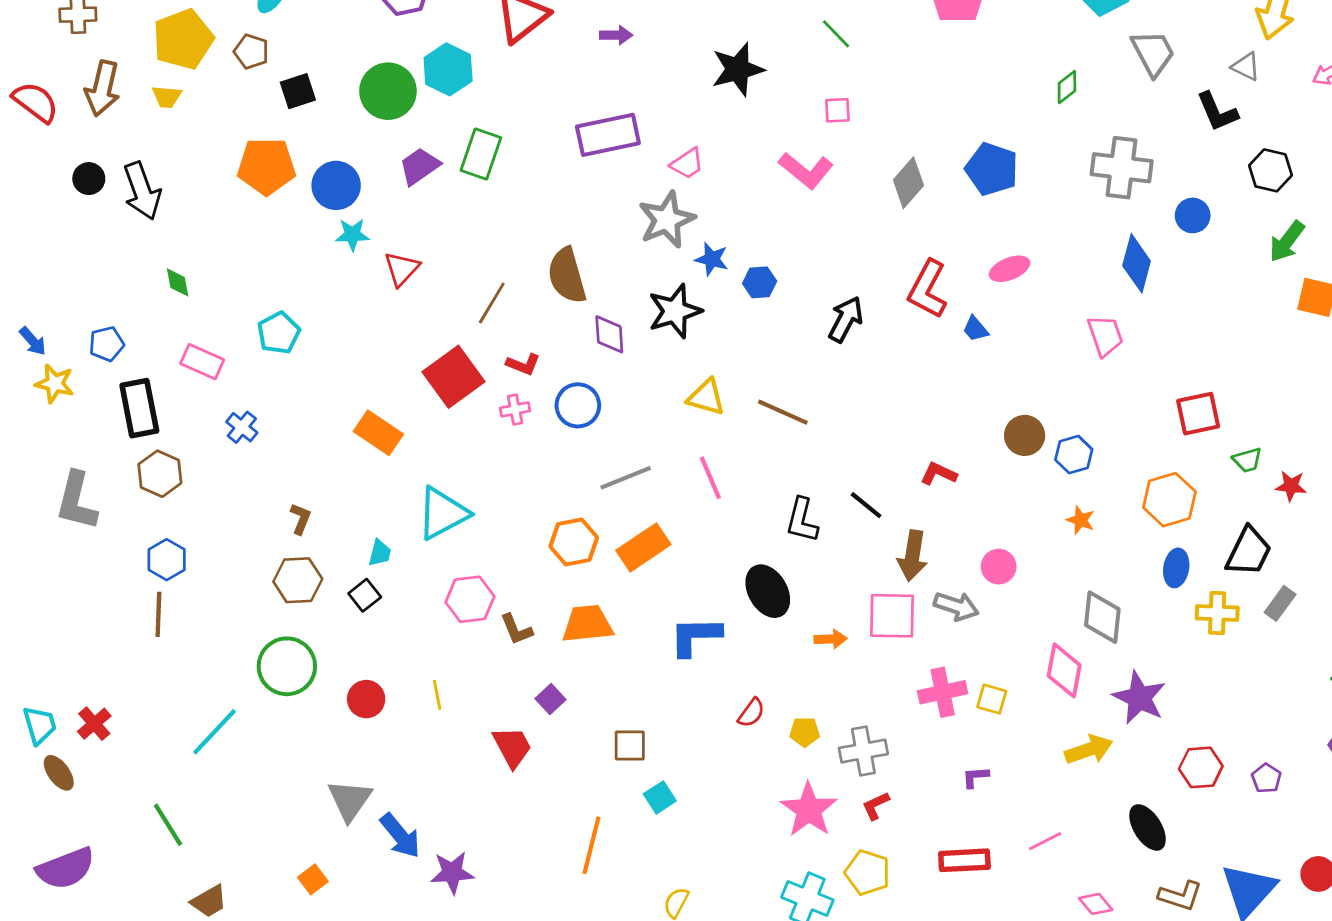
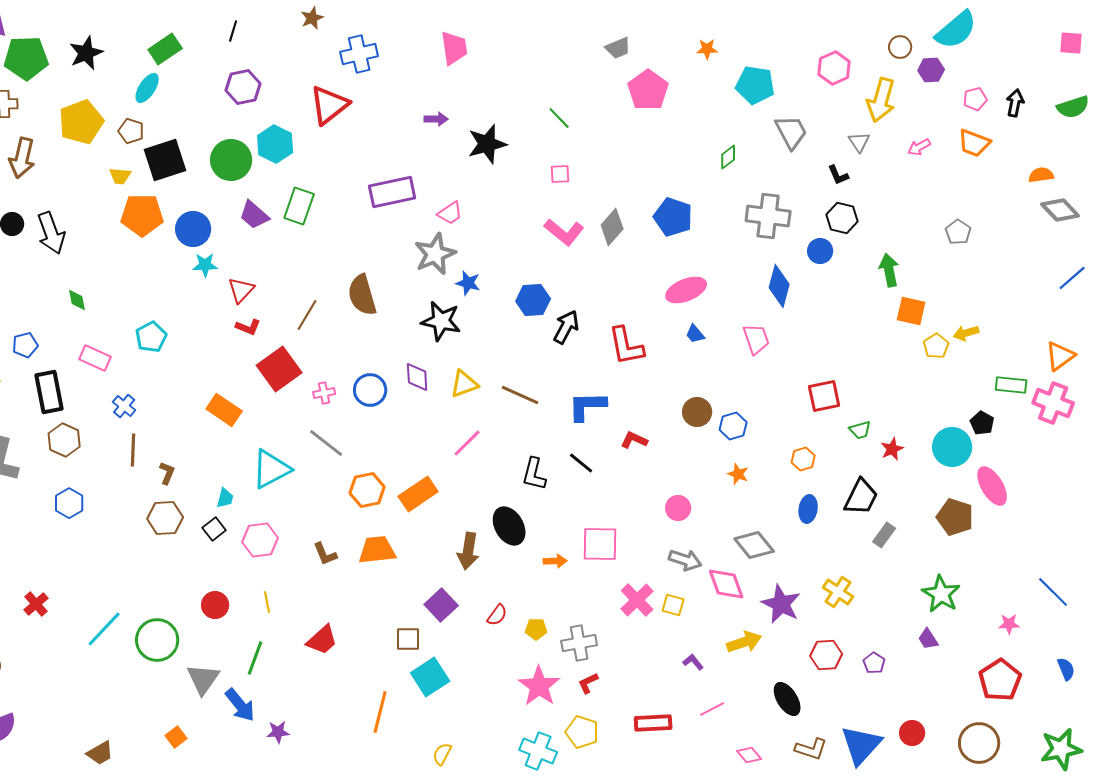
purple arrow: (616, 35) -> (436, 119), moved
gray triangle: (1246, 67) -> (859, 142), turned 30
black square: (298, 91) -> (165, 160), size x1.6
yellow trapezoid: (167, 97) -> (120, 176), moved
black L-shape: (1217, 112) -> (838, 175), size x0.7
purple trapezoid: (419, 166) -> (254, 215), turned -104
pink L-shape: (806, 170) -> (564, 232), moved
black hexagon: (1270, 170) -> (842, 218), moved
green arrow: (1287, 241) -> (889, 270), turned 132
pink ellipse: (1010, 269) -> (686, 290), size x1.4
blue hexagon: (760, 282) -> (533, 300), moved, size x1.4
red L-shape: (928, 289) -> (626, 346), moved, turned -39
black star: (675, 311) -> (441, 321), turned 30
blue trapezoid: (975, 329) -> (695, 334), moved
purple diamond: (609, 334) -> (417, 377), moved
red L-shape: (523, 364) -> (248, 327), moved
yellow triangle: (706, 397) -> (464, 384), turned -36
gray line: (626, 478) -> (326, 443), moved, turned 60
pink line: (710, 478) -> (467, 443), turned 68
red star: (1291, 486) -> (892, 449), turned -30
orange hexagon: (1169, 500) -> (803, 459), size x0.6
brown arrow: (913, 556) -> (468, 551), moved
pink hexagon: (470, 599) -> (260, 540), moved
gray arrow: (956, 606) -> (685, 560), moved
yellow cross: (1217, 613) -> (838, 592), moved, turned 32
brown line: (158, 614) -> (133, 450), moved
gray diamond: (1102, 617) -> (754, 545), turned -45
blue L-shape: (695, 636) -> (587, 406), moved
green circle: (287, 666) -> (157, 640), moved
pink diamond: (1064, 670) -> (726, 584), turned -30
pink cross: (943, 692) -> (637, 600), turned -32
purple square: (551, 699) -> (441, 605), moved, size x1.5
red cross: (94, 724) -> (36, 604), moved
red trapezoid: (512, 747) -> (322, 640), turned 76
purple L-shape: (975, 777) -> (693, 662), moved, turned 55
cyan square: (660, 797) -> (430, 677), size x1.6
green line: (168, 825) -> (255, 658), moved, turned 52
purple star: (452, 873) -> (278, 732), size x0.7

